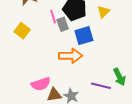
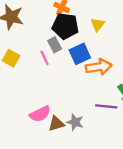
pink line: (53, 17) -> (44, 58), moved
orange arrow: (71, 56) -> (99, 67), moved

